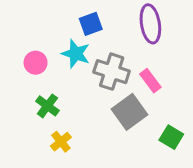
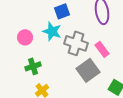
green cross: (47, 106) -> (33, 66), turned 35

